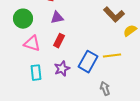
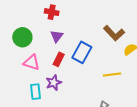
purple triangle: (57, 18) -> (57, 36), turned -40
blue rectangle: (88, 62) -> (82, 52), moved
purple star: (62, 69) -> (54, 83), moved

